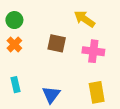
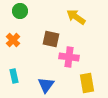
green circle: (14, 20) -> (20, 11), moved
pink cross: (93, 51) -> (69, 57), moved

